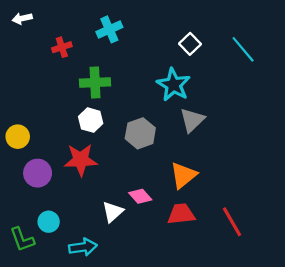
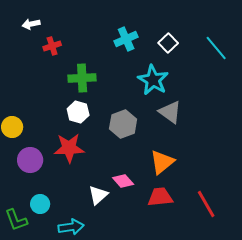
white arrow: (22, 18) -> (31, 24), moved
cyan cross: (109, 29) -> (126, 39), moved
gray triangle: (192, 120) -> (170, 112), turned -40

